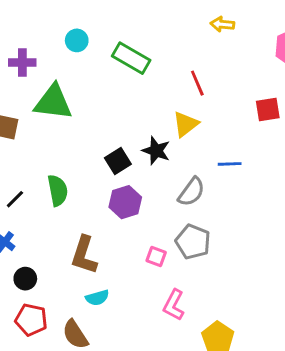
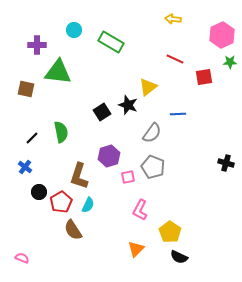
red line: (197, 83) -> (175, 59), moved, turned -42
purple hexagon: (125, 202) -> (109, 156), moved
pink square: (156, 257) -> (128, 177), turned -32
cyan semicircle: (97, 298) -> (88, 205), turned -49
red pentagon: (31, 320) -> (61, 202), moved, turned 30

